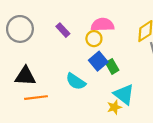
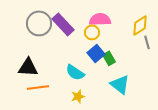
gray circle: (20, 29) -> (39, 23), moved
purple rectangle: (63, 30) -> (63, 24), size x1.6
yellow star: (114, 107) -> (78, 96), moved

